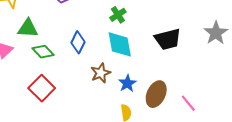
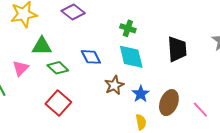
green cross: (118, 15) -> (128, 28), turned -35
black trapezoid: (168, 39) -> (177, 49), turned -76
blue diamond: (78, 42) -> (91, 57), turned -50

